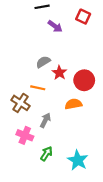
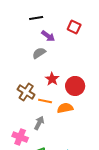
gray semicircle: (43, 62) -> (39, 53), moved
orange line: (38, 88) -> (45, 101), moved
brown cross: (21, 103) -> (26, 92), moved

